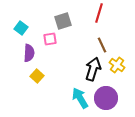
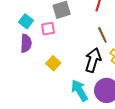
cyan square: (21, 28) -> (26, 21), moved
yellow square: (37, 76) -> (53, 63), moved

